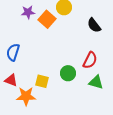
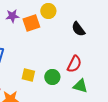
orange square: (47, 19) -> (31, 23), turned 30
yellow square: (42, 81) -> (28, 75), moved

